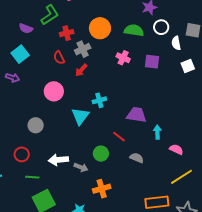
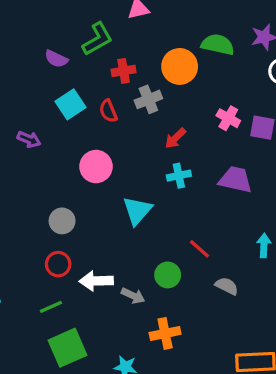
green semicircle: (134, 30) -> (218, 45), moved
cyan square: (20, 54) -> (70, 104), moved
pink cross: (123, 58) -> (228, 118), moved
red arrow: (81, 70) -> (175, 138), moved
cyan cross: (99, 100) -> (179, 176), moved
purple trapezoid: (136, 115) -> (235, 180), moved
red circle: (22, 154) -> (58, 264), moved
green line: (32, 177) -> (51, 307), turned -32

